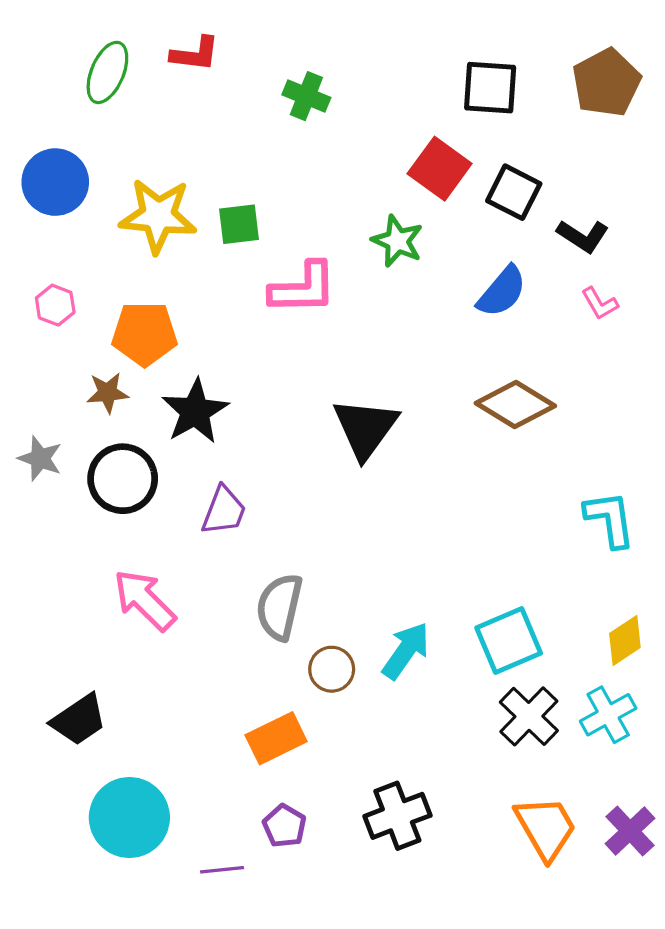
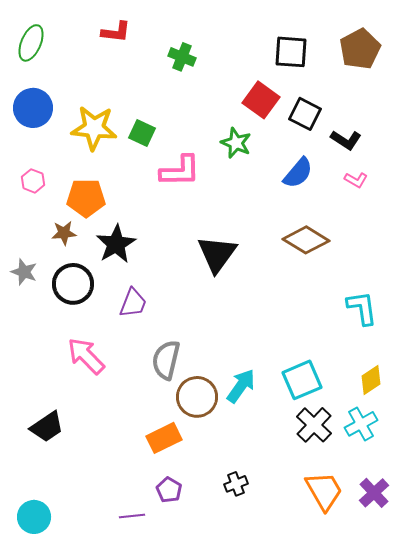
green ellipse: (107, 72) -> (31, 43), moved
green square: (239, 224) -> (142, 133), turned 32
pink L-shape: (600, 303) -> (356, 180), turned -30
brown circle: (332, 669) -> (197, 397), size x1.5
black cross: (397, 816) -> (236, 484), size x0.6
cyan circle: (129, 818) -> (34, 517), moved, size x0.7

